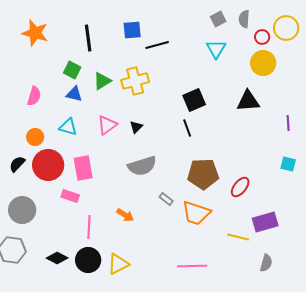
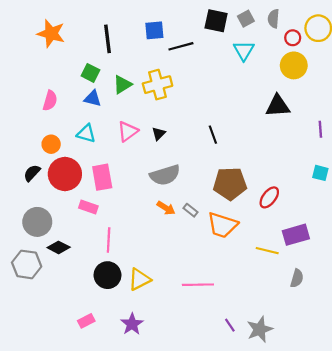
black square: (194, 100) -> (216, 21), moved, turned 35
orange arrow: (125, 215) -> (166, 208), moved
black diamond: (57, 258) -> (59, 247), moved
pink line: (192, 266) -> (198, 285), moved

